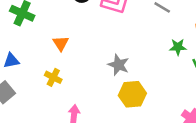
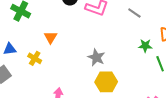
yellow cross: (53, 77) -> (35, 58), moved

